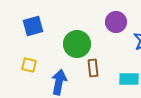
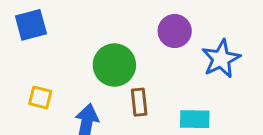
blue square: (33, 26) -> (31, 25), moved

